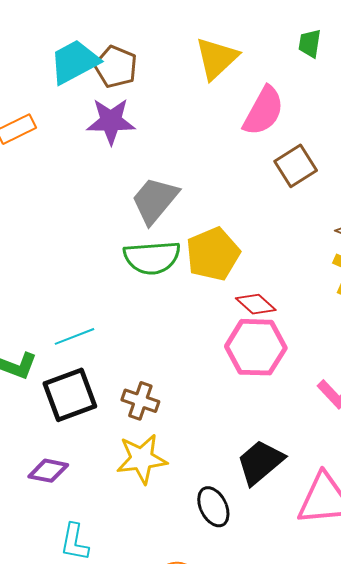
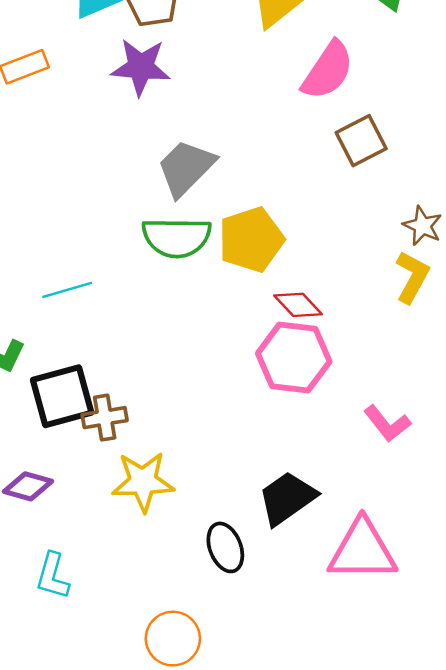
cyan line: (75, 336) -> (67, 290), moved
brown cross: (140, 401) -> (105, 418), moved, turned -33

